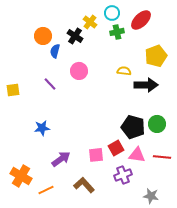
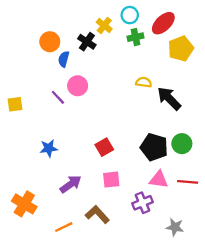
yellow pentagon: (156, 56) -> (181, 49), moved
pink circle: (79, 71) -> (78, 86), moved
black arrow: (146, 85) -> (169, 98), turned -135
red square: (116, 148) -> (104, 147), moved
orange line: (46, 190) -> (64, 227), moved

